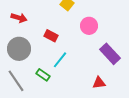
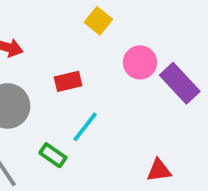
red rectangle: (51, 36) -> (68, 81), turned -40
purple rectangle: (110, 54) -> (180, 83), moved

